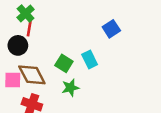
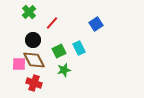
red line: (29, 28) -> (52, 23), moved, turned 32
black circle: (18, 45) -> (33, 40), moved
green square: (64, 63) -> (59, 51), turned 32

